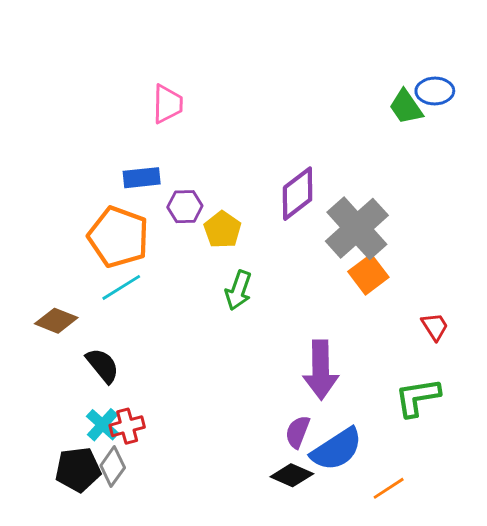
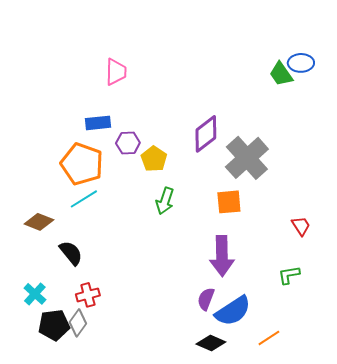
orange square: (368, 274) -> (229, 202), moved, turned 32
green L-shape: (417, 397) -> (289, 275), size x0.7
cyan cross: (103, 425) -> (35, 294), moved
black diamond: (292, 475) -> (211, 343), moved

